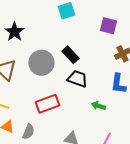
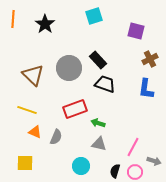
black star: (14, 32) -> (45, 24), moved
green arrow: (98, 106) -> (98, 123), moved

